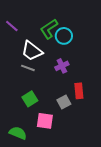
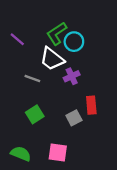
purple line: (12, 26) -> (17, 39), moved
white trapezoid: (32, 51) -> (52, 59), moved
pink square: (45, 121) -> (58, 153), moved

